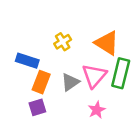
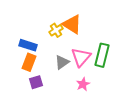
orange triangle: (107, 43) -> (72, 24), moved
orange rectangle: (41, 82) -> (29, 62), moved

